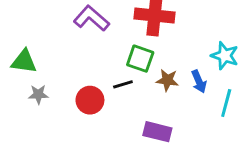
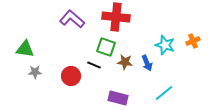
black line: (123, 84) -> (94, 65), turned 40
cyan line: (226, 103) -> (164, 93), moved, turned 36

